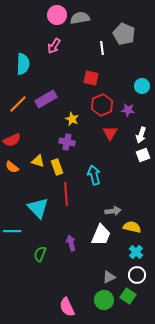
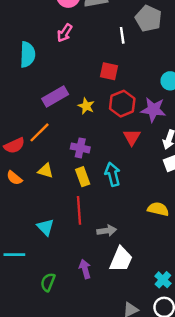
orange line: (18, 104) -> (40, 132), moved
purple star: (128, 110) -> (153, 110), size x1.5
yellow star: (72, 119) -> (86, 106), moved
yellow rectangle: (57, 167) -> (83, 177), moved
cyan arrow: (94, 175) -> (113, 174), moved
cyan triangle: (38, 208) -> (45, 227), size x0.7
gray arrow: (113, 211) -> (107, 231), moved
yellow semicircle: (132, 227) -> (158, 209), moved

